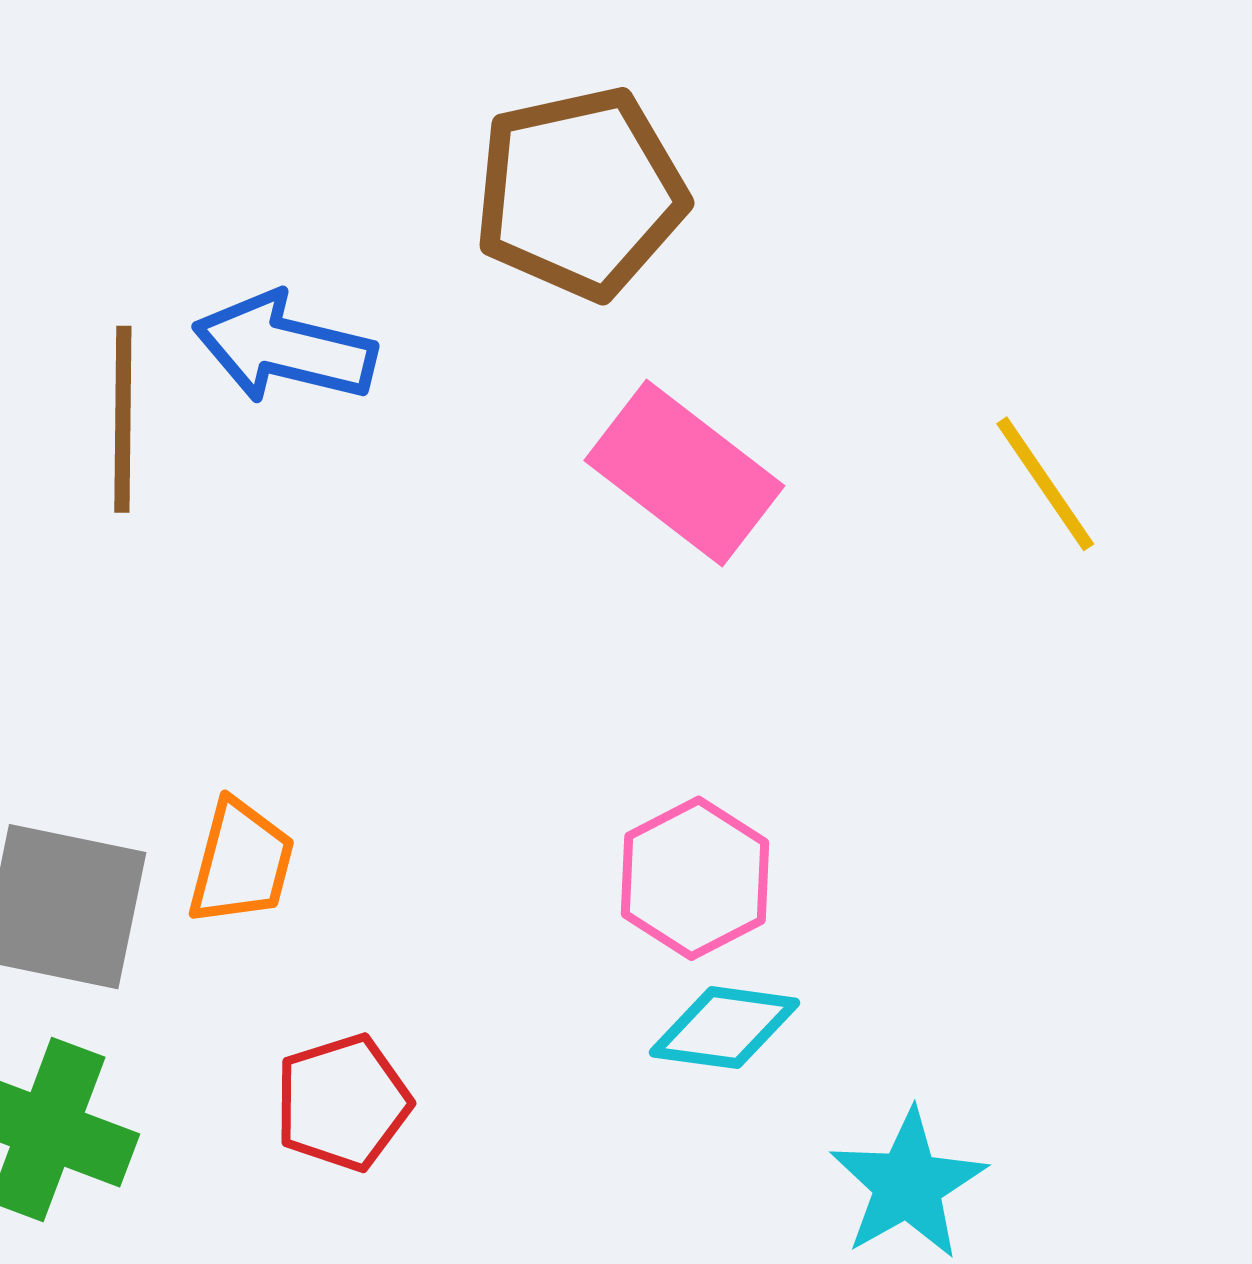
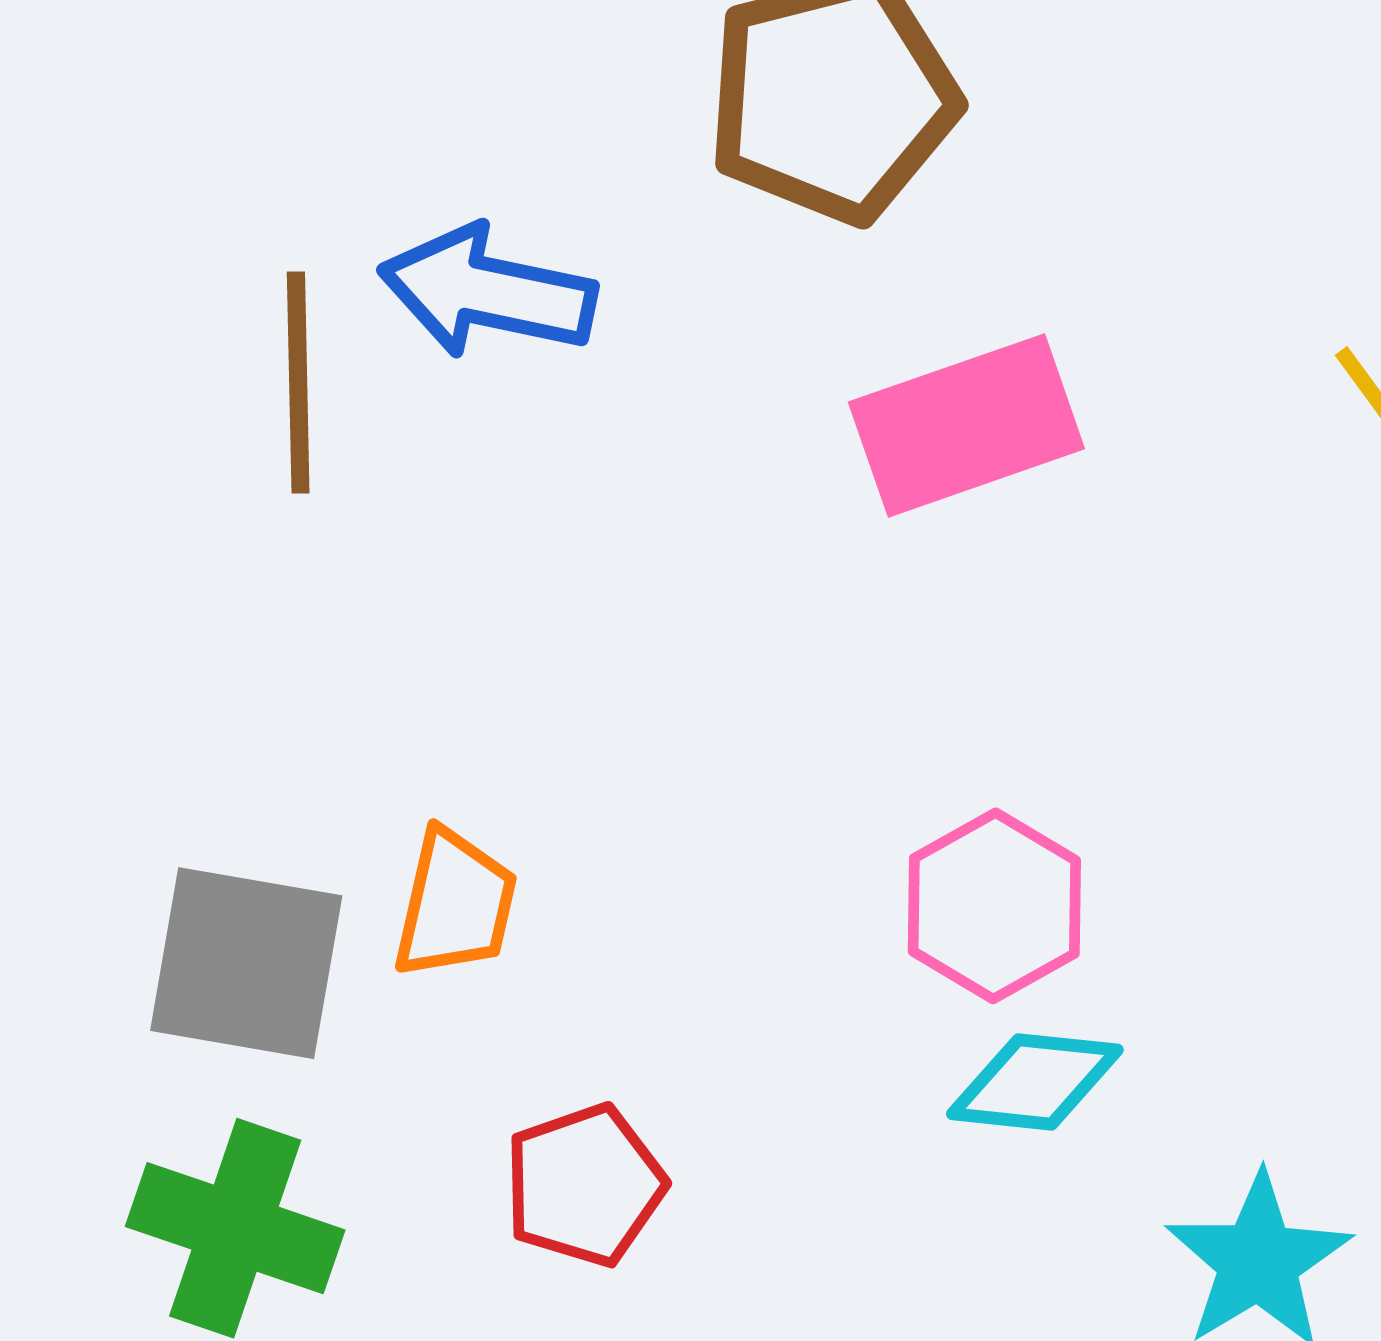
pink rectangle: (684, 473) -> (966, 425), turned -55

